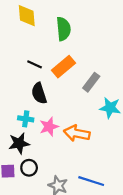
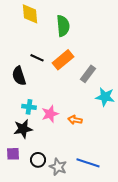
black semicircle: (39, 93) -> (19, 76), moved
orange arrow: (77, 133) -> (75, 120), size x0.6
black circle: (29, 168) -> (38, 160), moved

